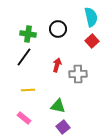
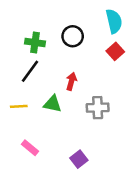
gray cross: (78, 74) -> (98, 108), moved
yellow line: (28, 90) -> (19, 106), moved
green triangle: (58, 106) -> (53, 104), moved

